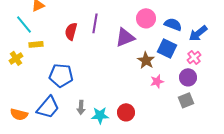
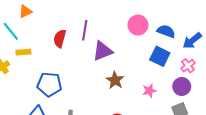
purple triangle: (125, 37) -> (103, 51), moved
brown star: (146, 60) -> (115, 80), moved

